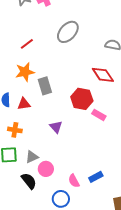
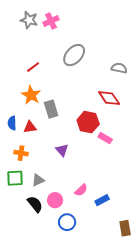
orange star: (25, 72) -> (31, 95), turned -30
pink circle: (46, 169) -> (55, 200), moved
pink semicircle: (74, 181) -> (81, 190), moved, turned -104

